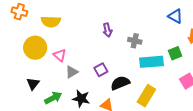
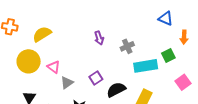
yellow semicircle: (51, 22) -> (42, 34), turned 150
gray cross: (135, 41) -> (127, 46), turned -32

